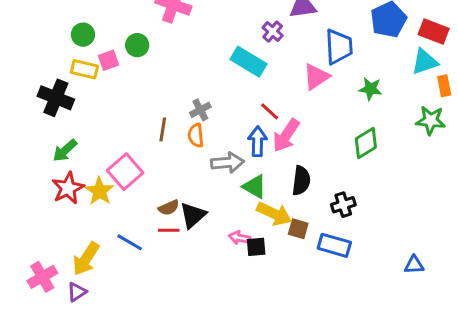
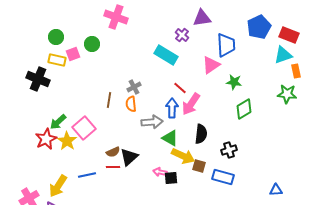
green star: (370, 89) -> (234, 82), moved
green arrow: (65, 150) -> (58, 122), moved
blue line: (130, 242) -> (87, 175), turned -42

